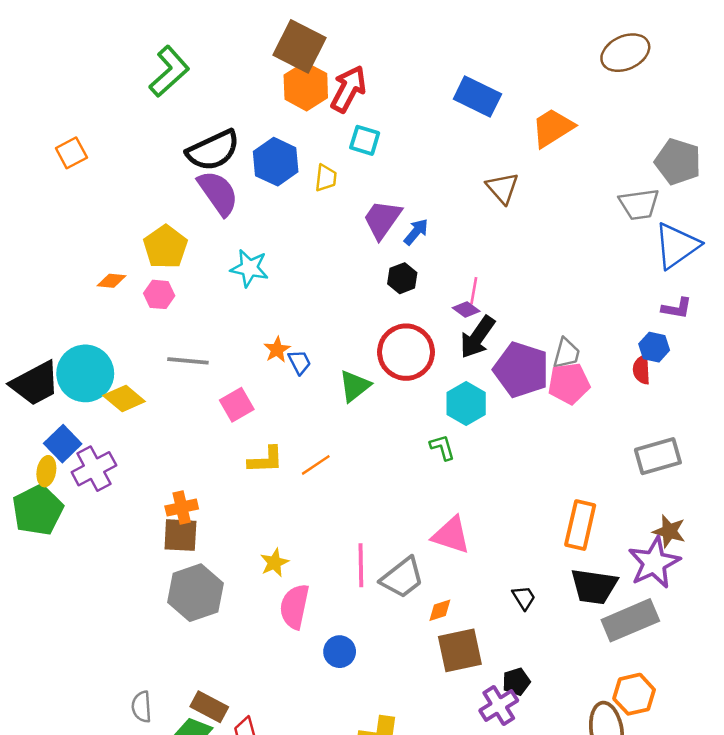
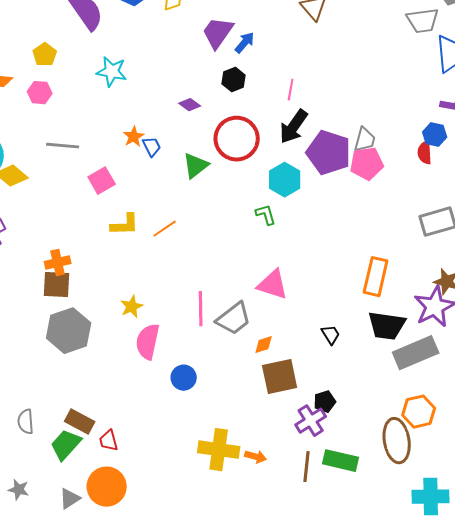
yellow pentagon: (165, 247) -> (45, 55), size x0.7
purple diamond: (466, 310) -> (190, 105), moved

